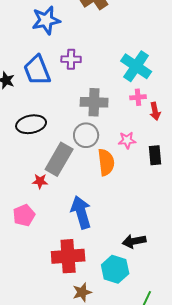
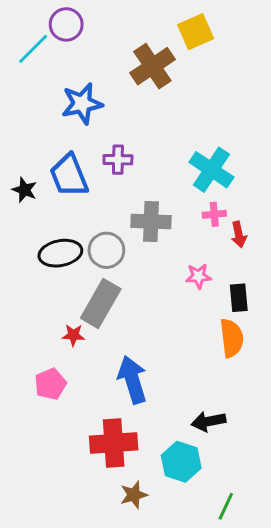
gray circle: (86, 135) -> (106, 250), moved
orange semicircle: (106, 162) -> (232, 338), moved

